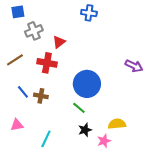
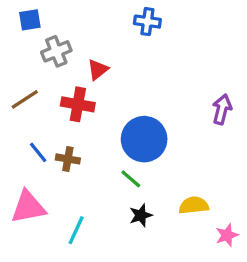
purple arrow: (134, 66) -> (222, 109), turned -102
pink triangle: (17, 125) -> (28, 207), size x1.6
pink star: (104, 141) -> (227, 235), moved

